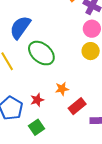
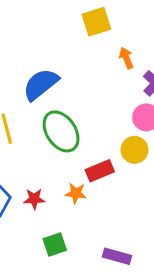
red rectangle: (77, 106) -> (100, 171), moved
green square: (36, 127) -> (55, 244), moved

